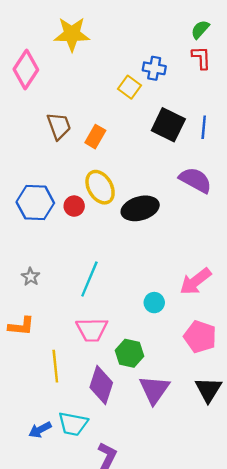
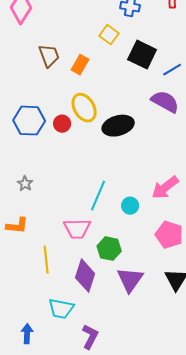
yellow square: (129, 87) -> (109, 35), moved
blue line: (204, 127) -> (172, 70), moved, turned 54
cyan line: (89, 279) -> (98, 196), moved
blue arrow: (40, 430) -> (27, 334), moved, turned 120

